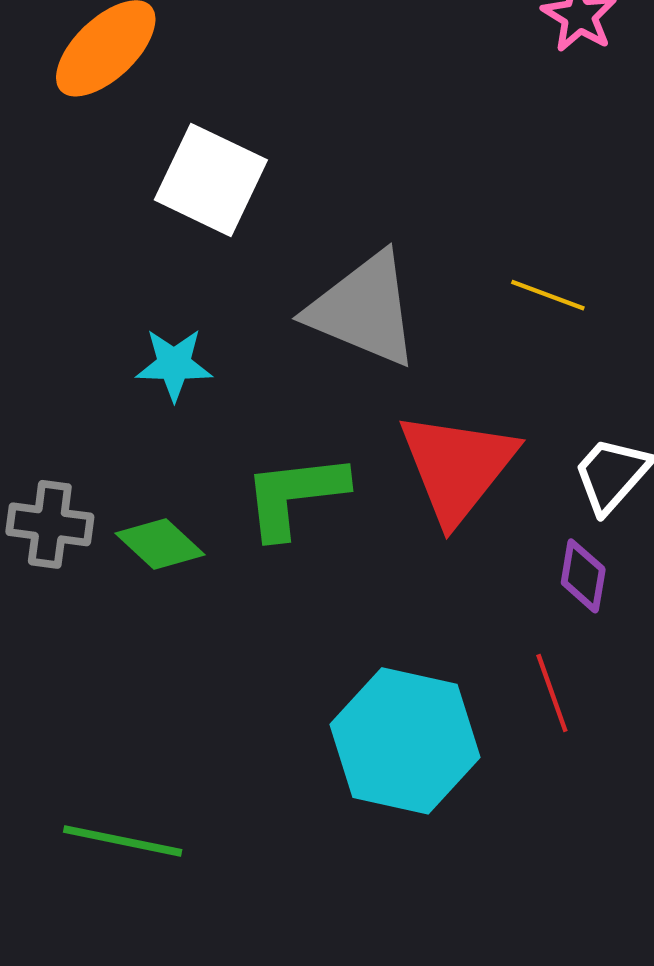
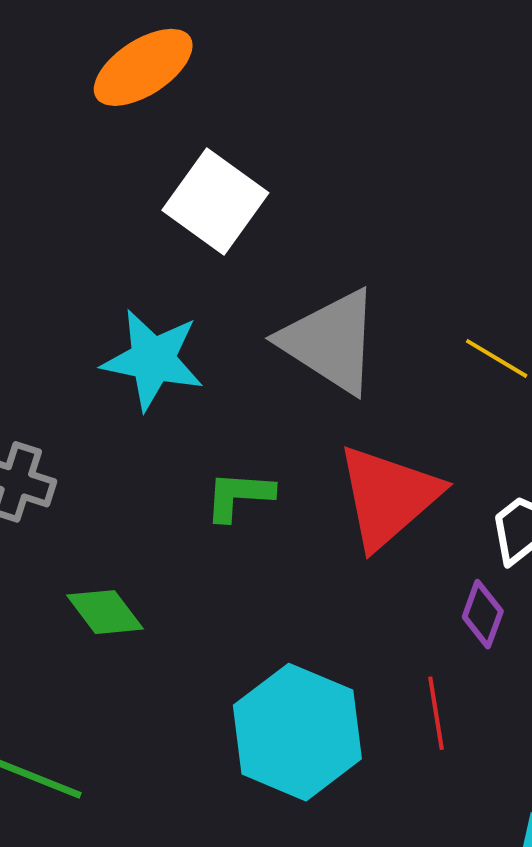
cyan star: (174, 364) -> (153, 360), size x1.5
green L-shape: (295, 495) -> (239, 496), size x0.7
green diamond: (160, 544) -> (105, 612), moved

